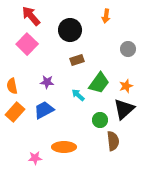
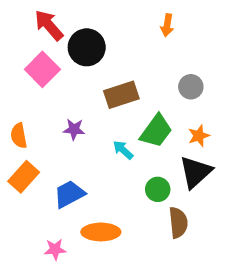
black circle: (70, 30) -> (87, 47), moved
gray circle: (128, 49) -> (191, 87), moved
brown rectangle: (77, 60) -> (121, 95), size x1.5
blue trapezoid: (44, 110) -> (69, 194), moved

